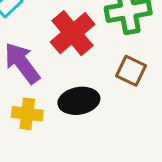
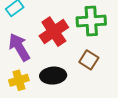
yellow cross: (27, 114) -> (19, 80), turned -30

